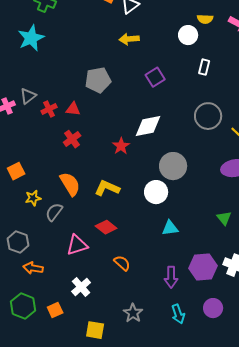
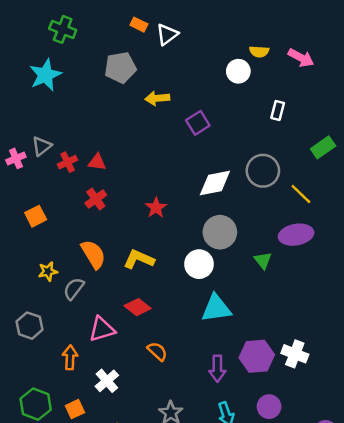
yellow arrow: (129, 39) -> (157, 98), moved
white rectangle: (204, 67) -> (278, 111), moved
gray pentagon: (98, 80) -> (120, 68), moved
white diamond: (148, 126) -> (215, 183), moved
orange square: (16, 171) -> (36, 216), moved
green triangle: (224, 218) -> (263, 260), moved
cyan triangle: (170, 228) -> (216, 308), size x1.5
orange arrow: (33, 268) -> (70, 357), moved, turned 84

